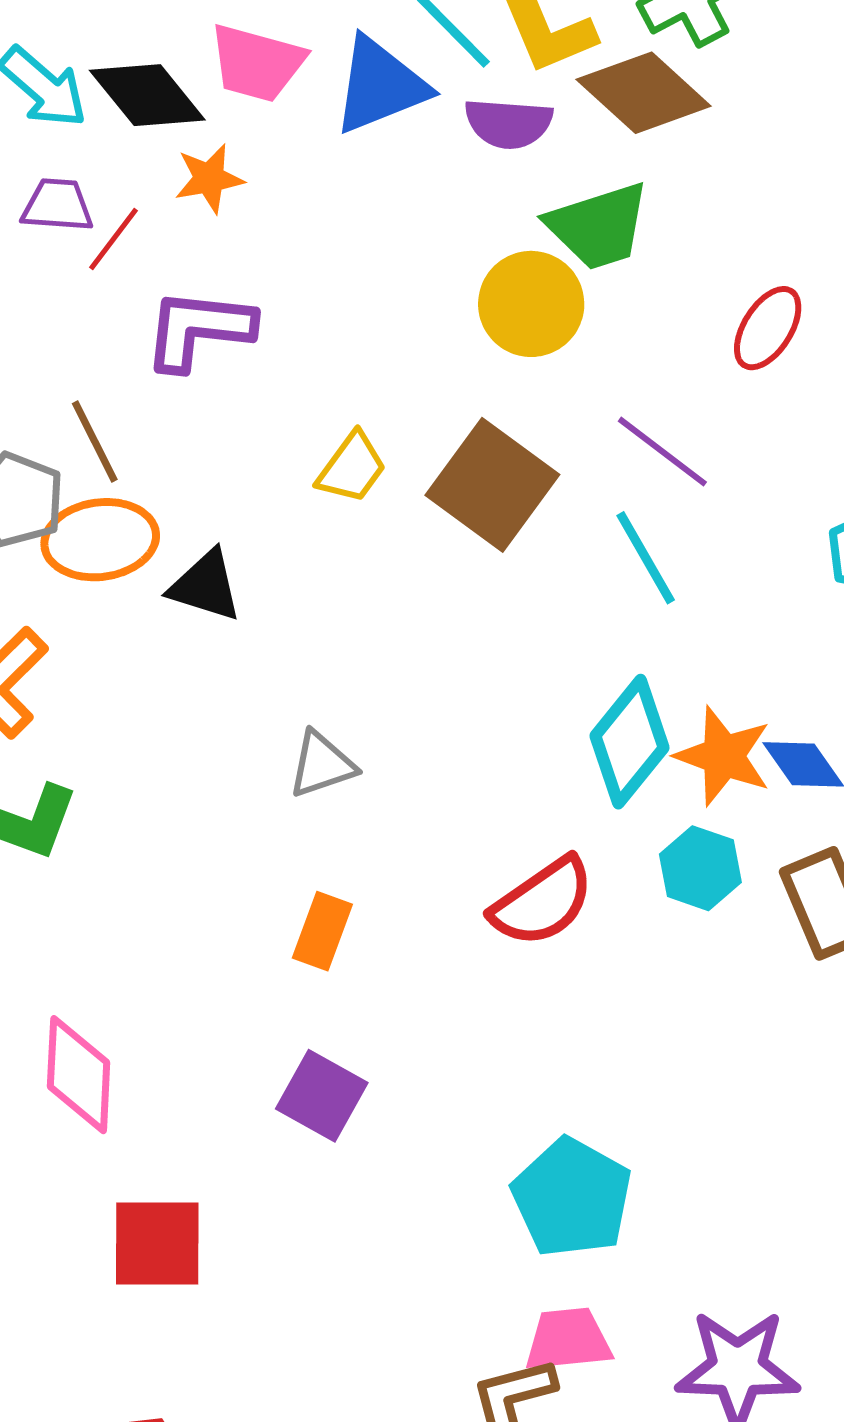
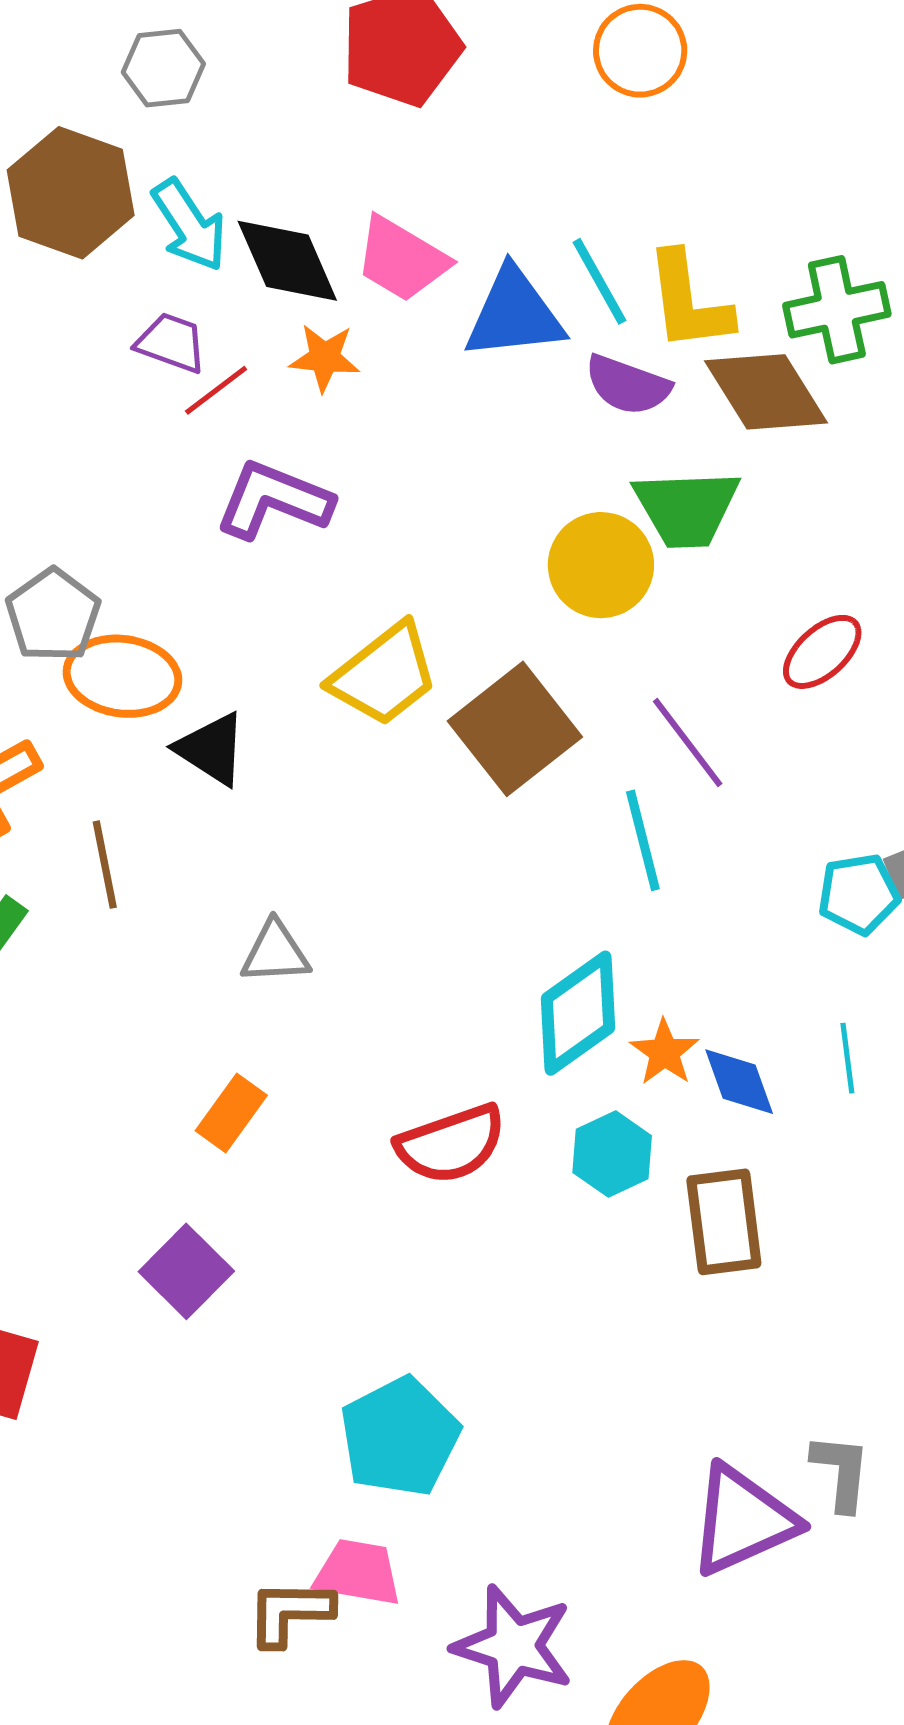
brown line: (95, 441) -> (105, 865), moved
yellow trapezoid: (352, 468) -> (384, 675), size x1.5
orange star: (723, 756) -> (664, 1052), size x0.7

